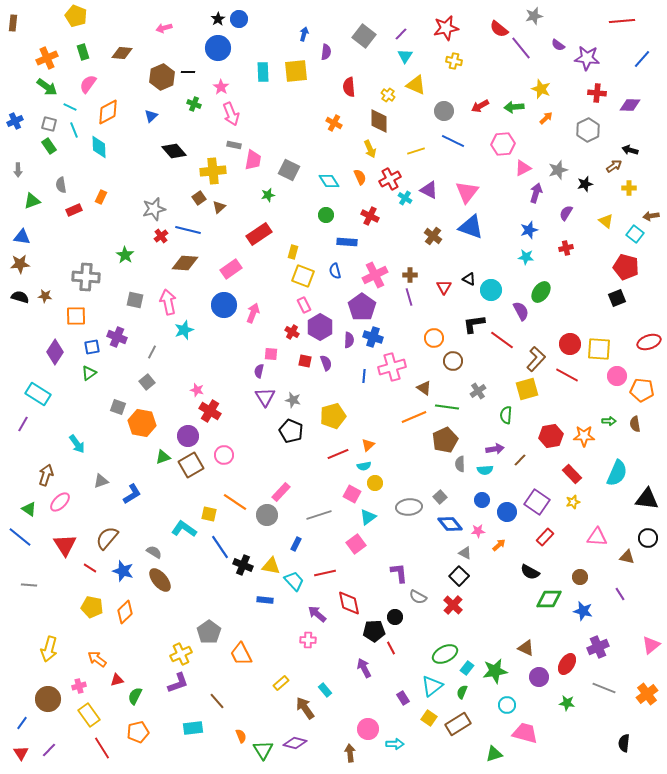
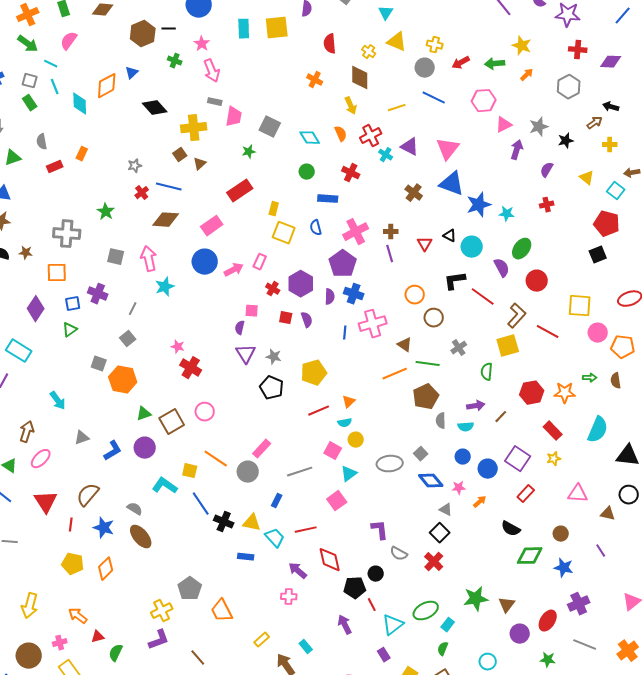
yellow cross: (454, 61) -> (435, 45), moved
orange diamond: (108, 112) -> (107, 86), moved
gray star: (154, 209) -> (135, 166), size x0.6
blue star: (529, 230) -> (479, 205), moved, size x1.4
pink rectangle: (304, 305) -> (260, 262), moved, turned 49
pink arrow: (253, 313) -> (234, 270), turned 42
red circle: (570, 344) -> (537, 281), moved
purple circle: (188, 436) -> (145, 448), moved
red line: (90, 568) -> (71, 525), turned 64
brown triangle: (526, 648) -> (507, 605), turned 42
green star: (495, 671) -> (476, 599), moved
cyan triangle: (432, 686) -> (393, 625), moved

